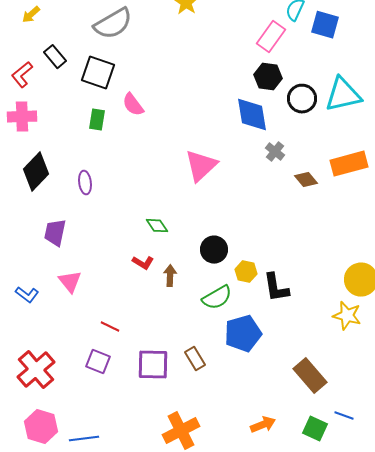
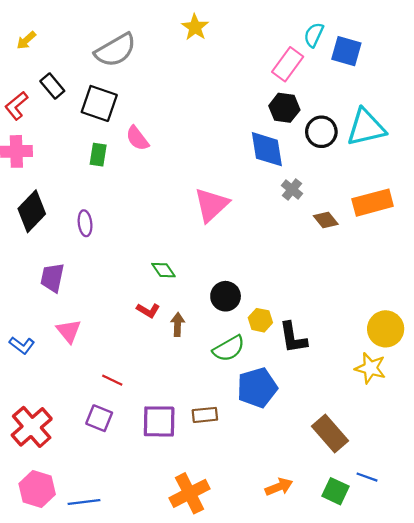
brown rectangle: (195, 359) -> (205, 415), turned -65

